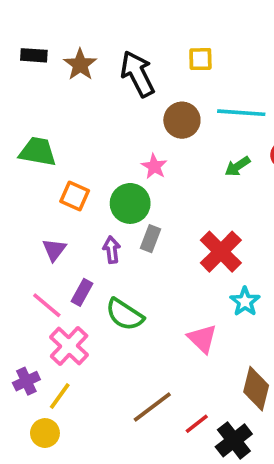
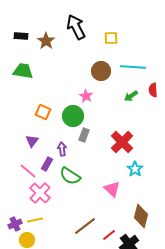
black arrow: (138, 74) -> (76, 27), moved
green trapezoid: (38, 152) -> (23, 71), moved
purple arrow: (112, 250) -> (62, 149), moved
purple cross: (26, 381) -> (15, 224), moved
yellow line: (60, 396) -> (35, 220), turned 42

